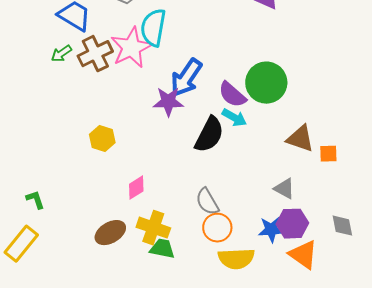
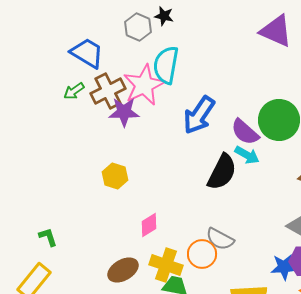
purple star: (168, 102) -> (124, 112), moved
gray semicircle: (207, 202) -> (220, 239), turned -32
orange circle: (217, 228) -> (202, 254), moved

